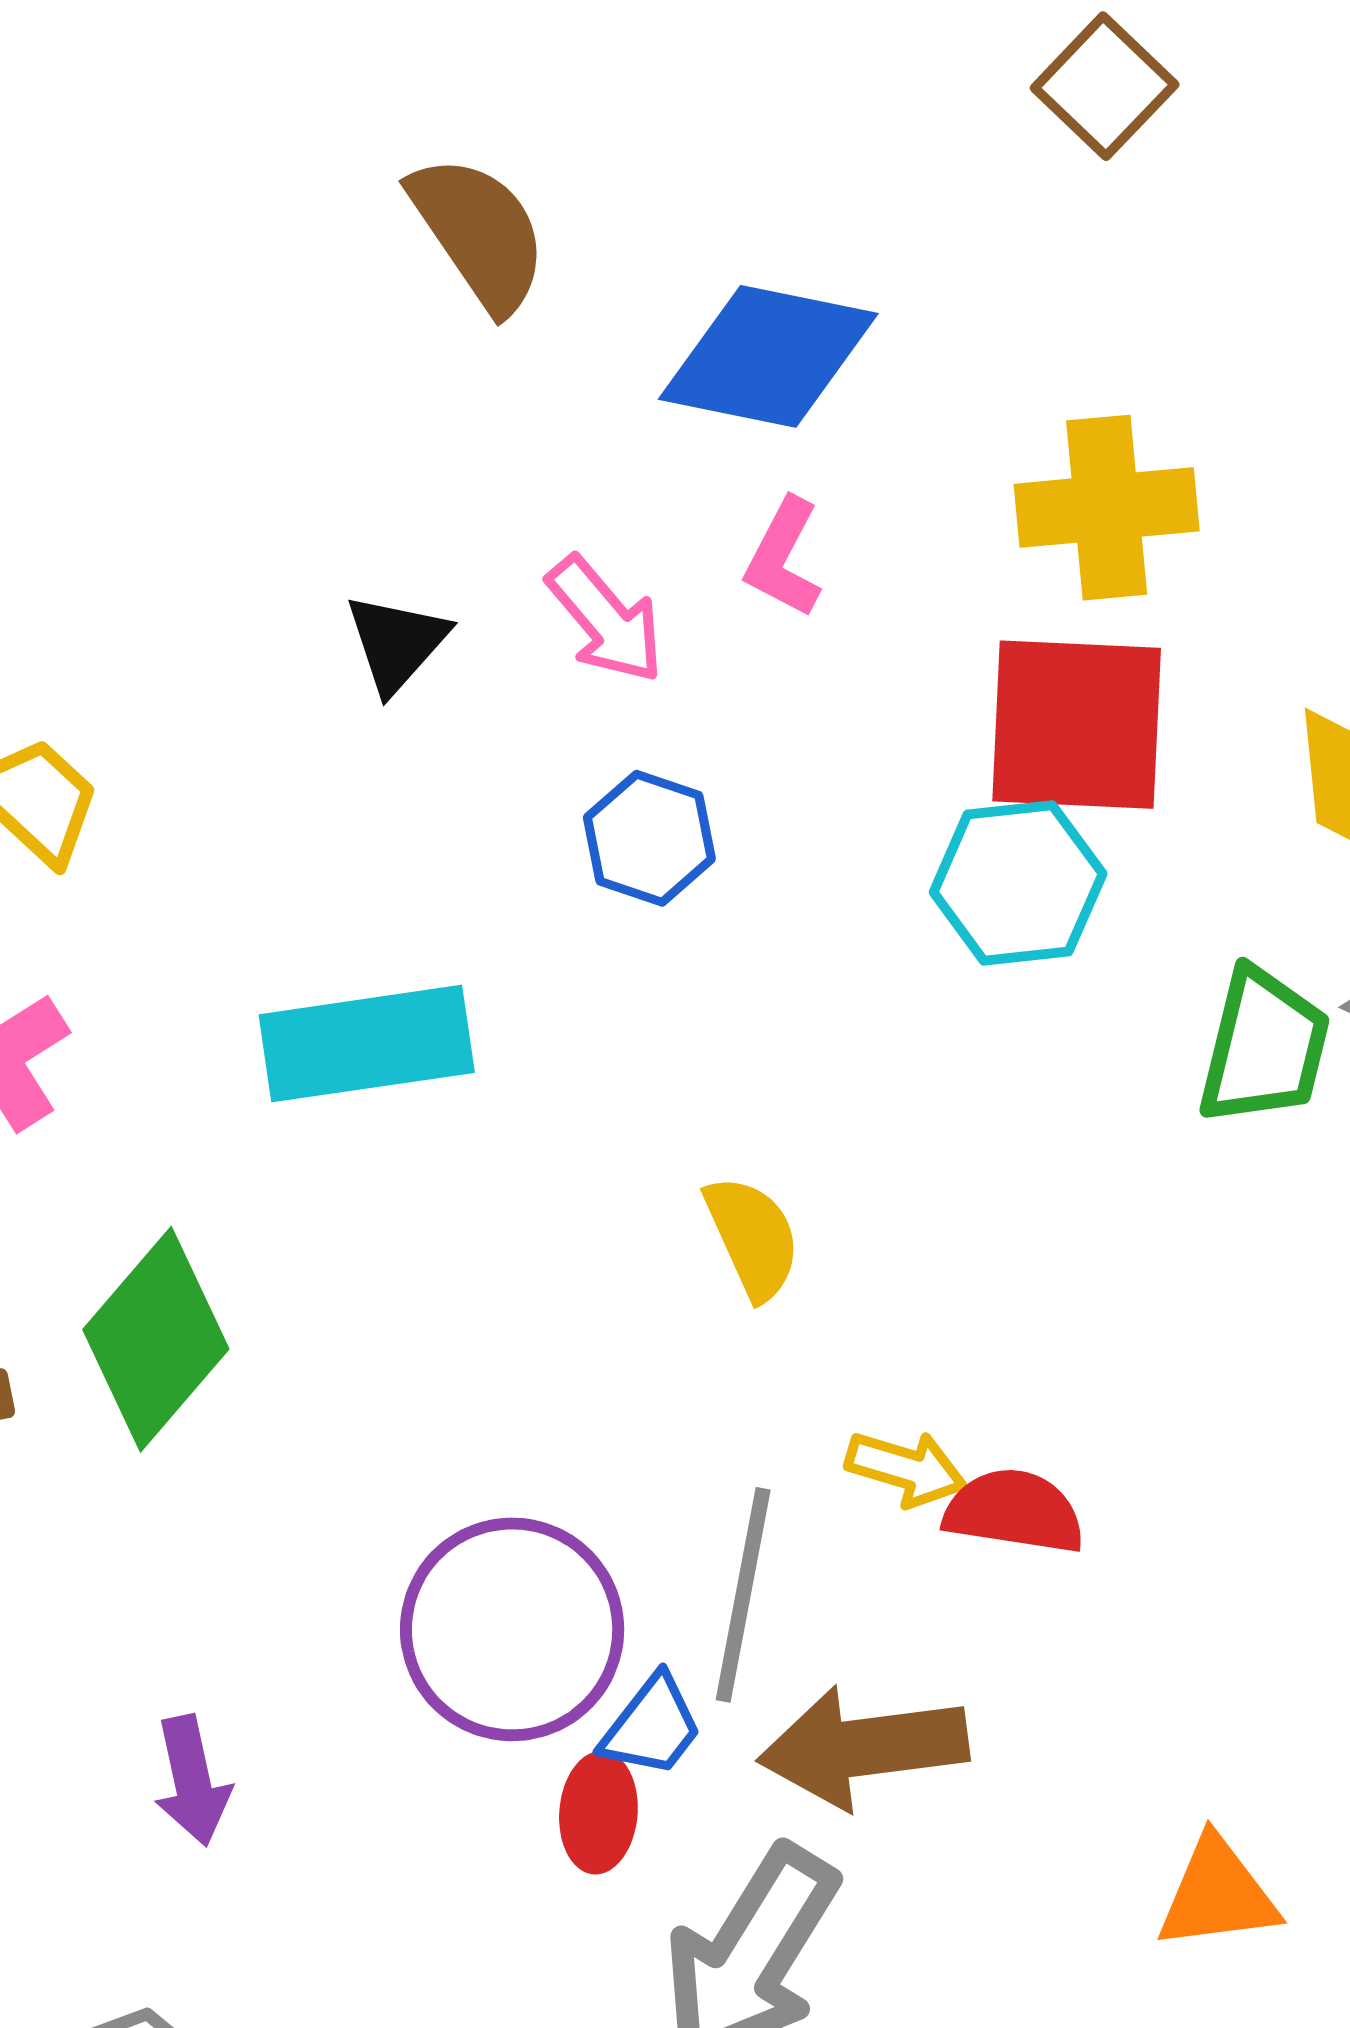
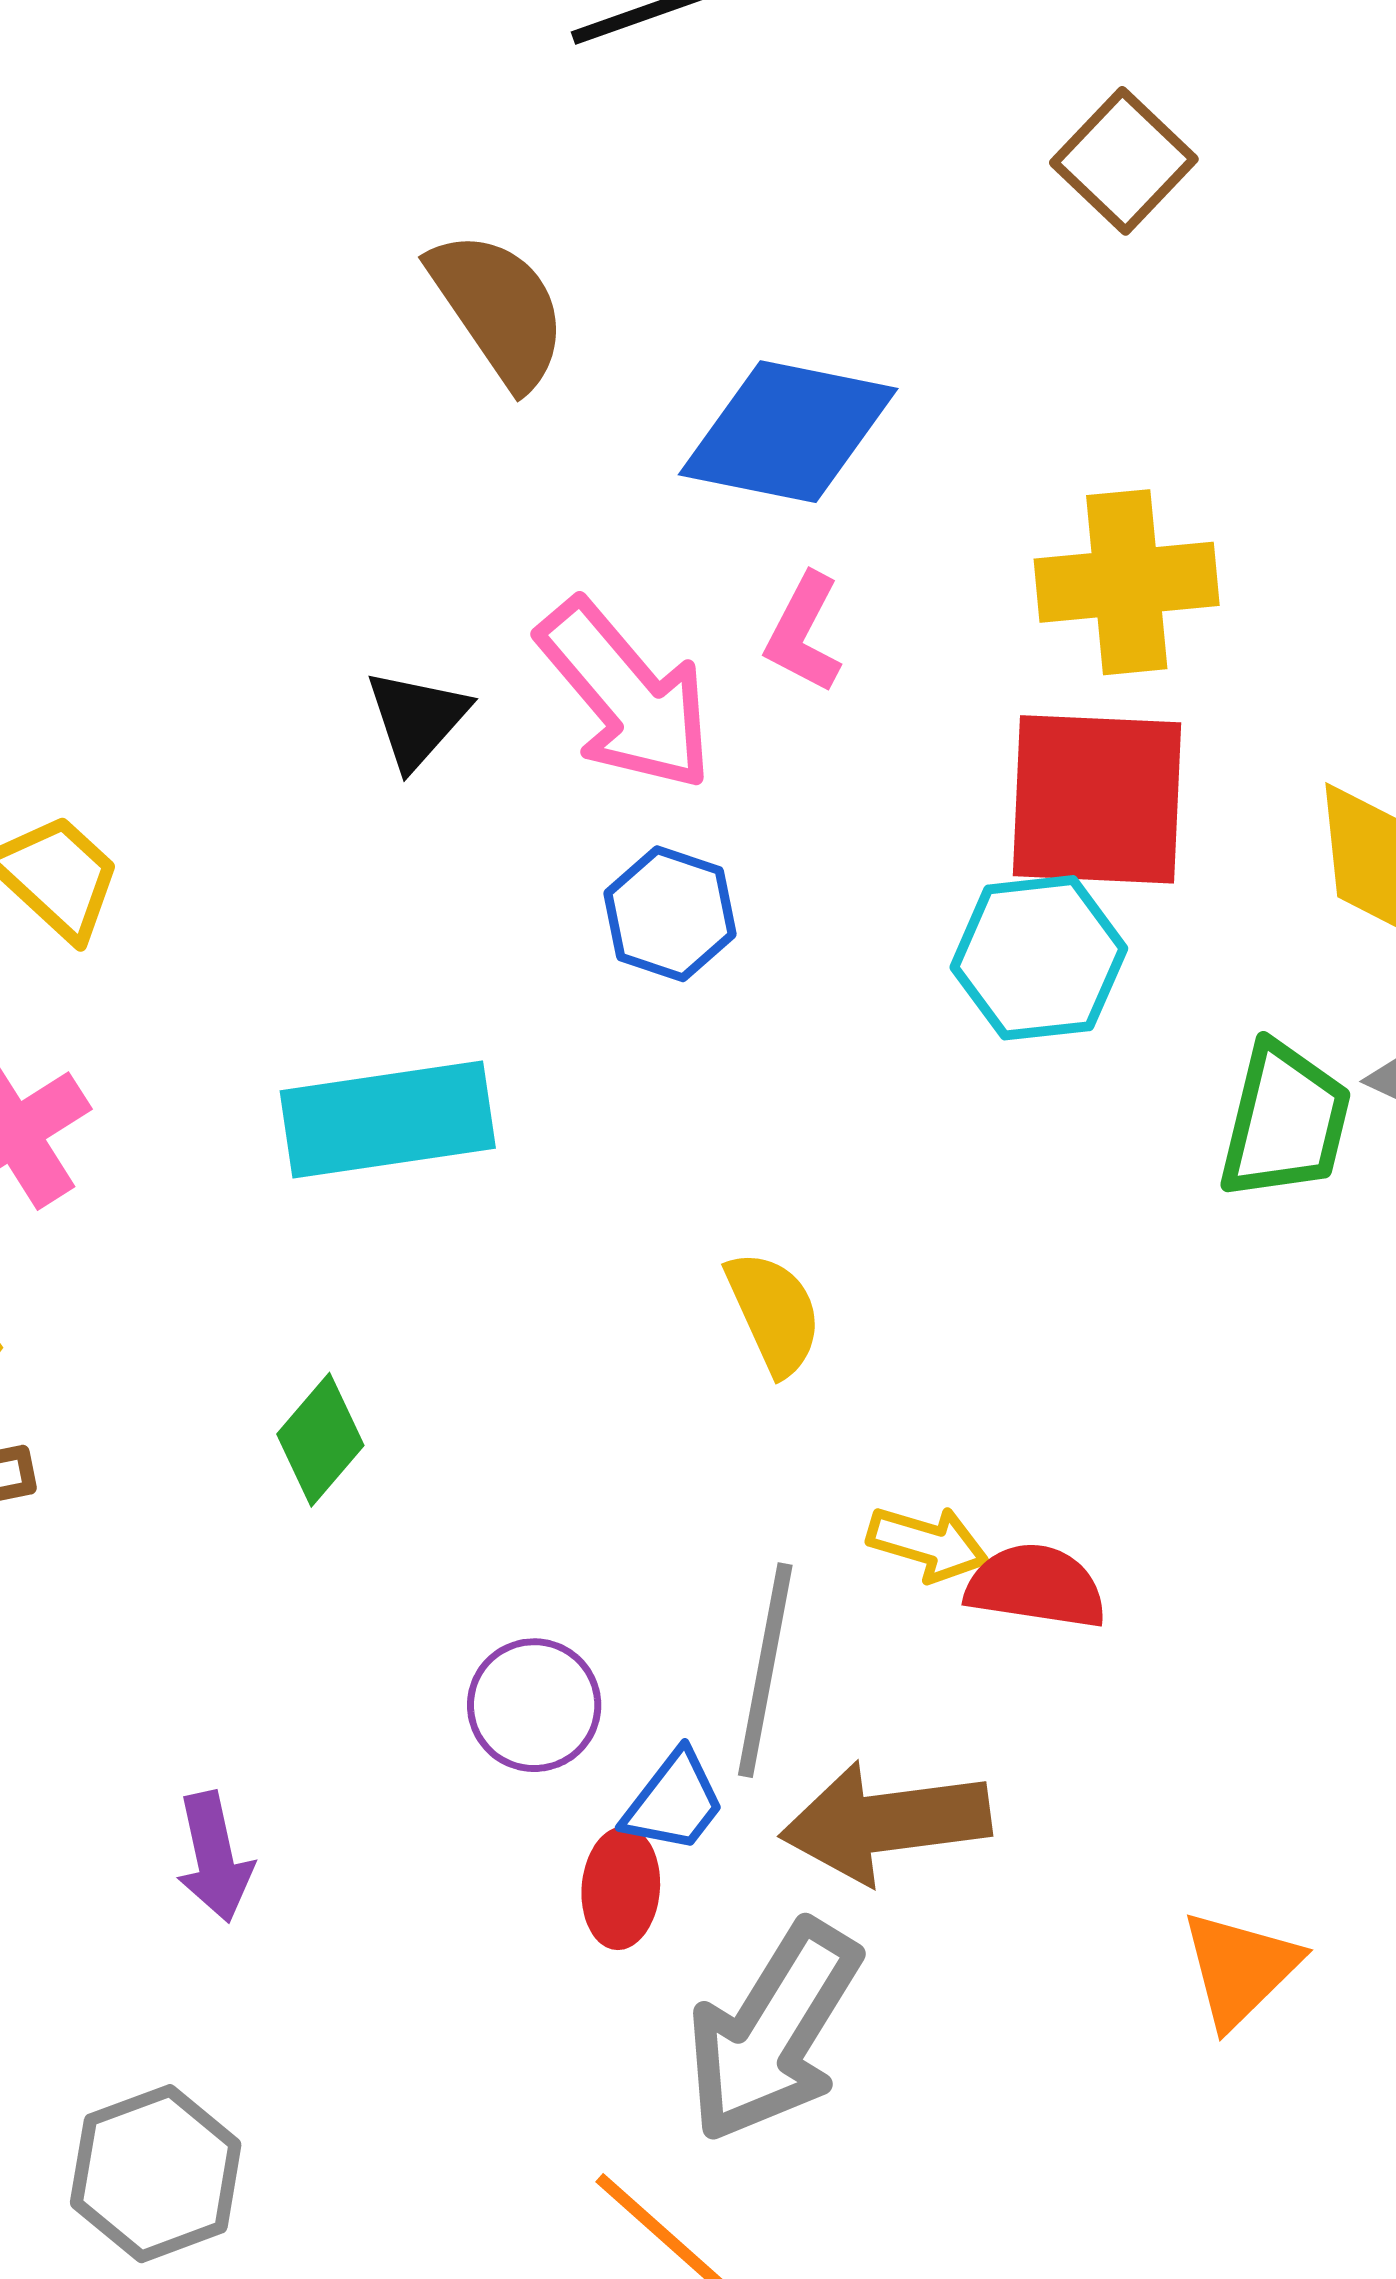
pink arrow: (606, 620) -> (626, 695), size x1.5
green diamond: (156, 1339) -> (320, 1440), moved, size x0.6
purple circle: (512, 1629) -> (534, 1705), size x0.6
orange triangle: (1218, 1894) -> (1240, 1969), turned -37

